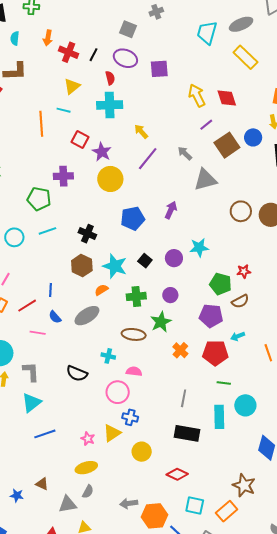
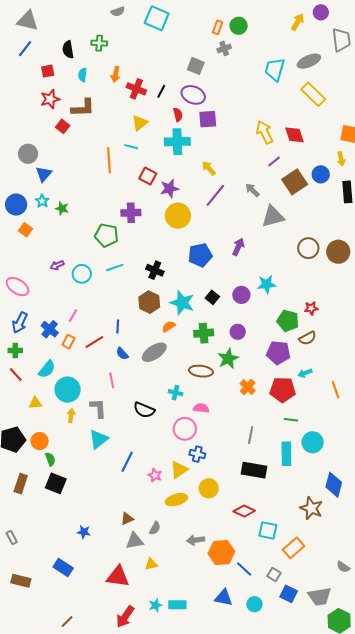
purple square: (159, 69) -> (208, 119), moved
purple star: (102, 152) -> (169, 188), turned 30
pink line: (38, 333) -> (112, 380), moved, turned 70
blue line: (45, 434) -> (127, 462), moved, turned -45
yellow ellipse: (86, 468) -> (176, 500), moved
brown triangle: (42, 484) -> (127, 519), moved, turned -48
brown star: (244, 485) -> (311, 508), moved
cyan square: (195, 506) -> (268, 530), moved

